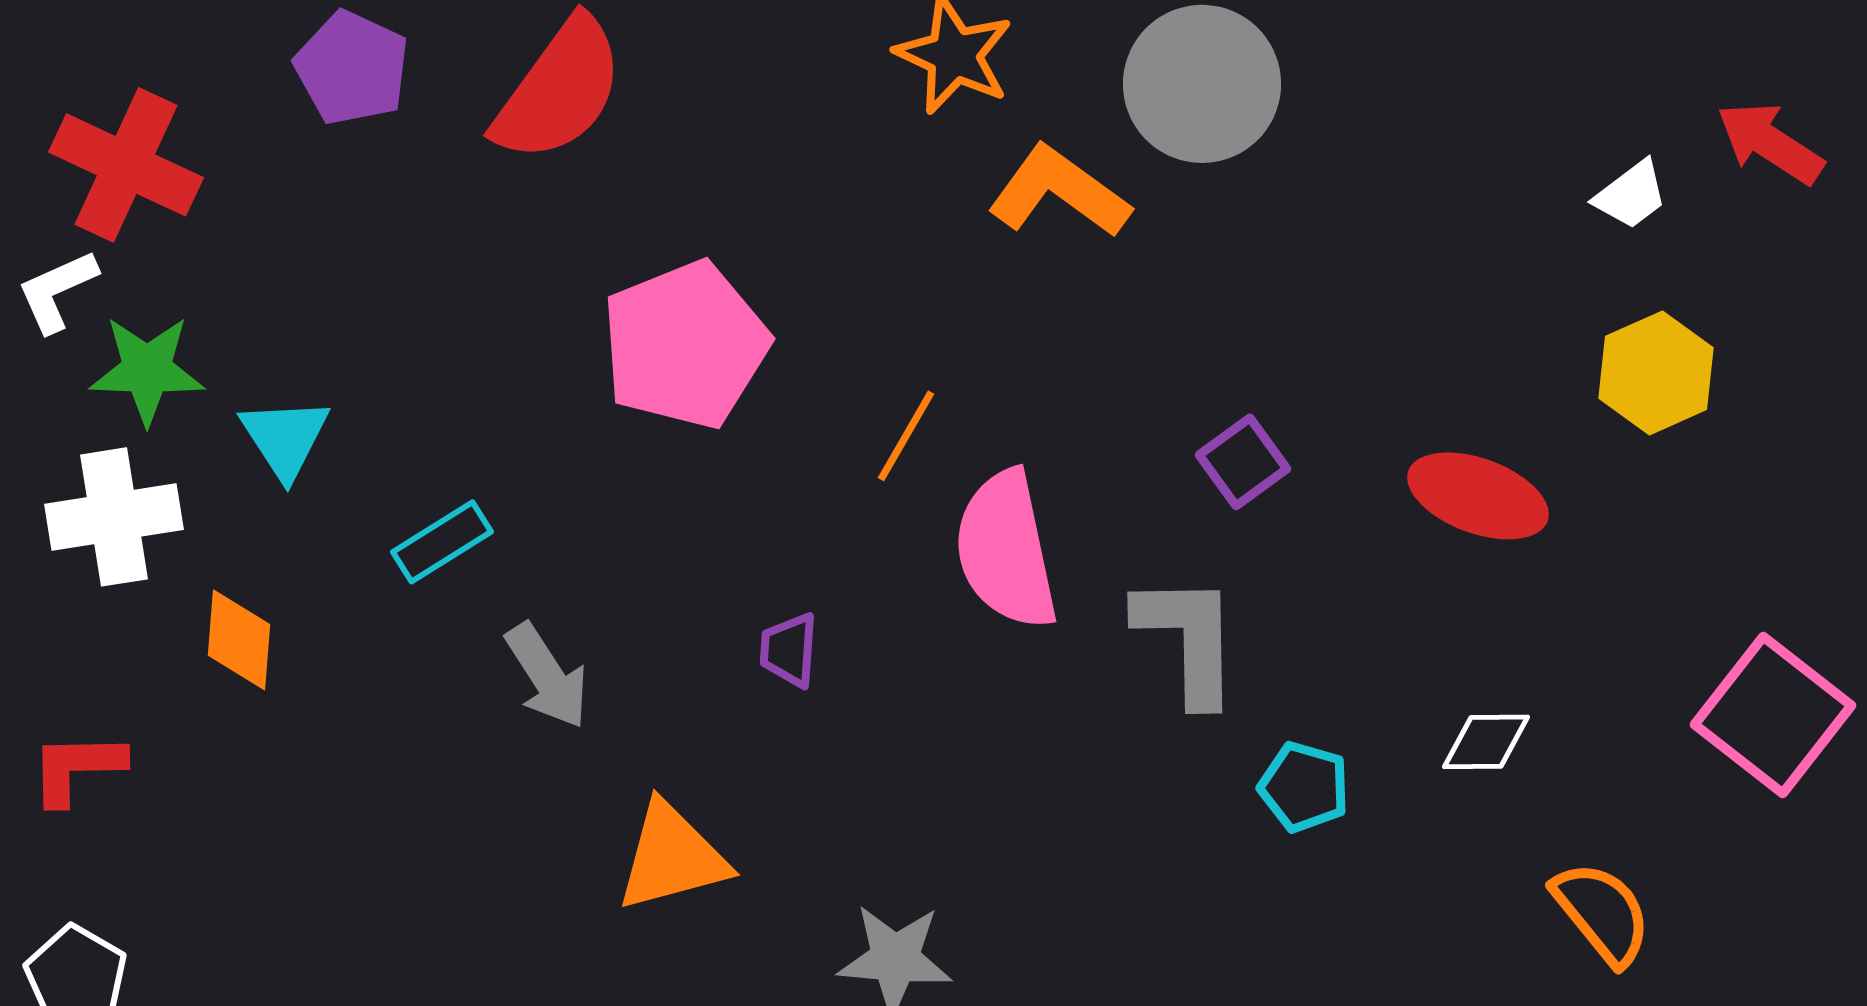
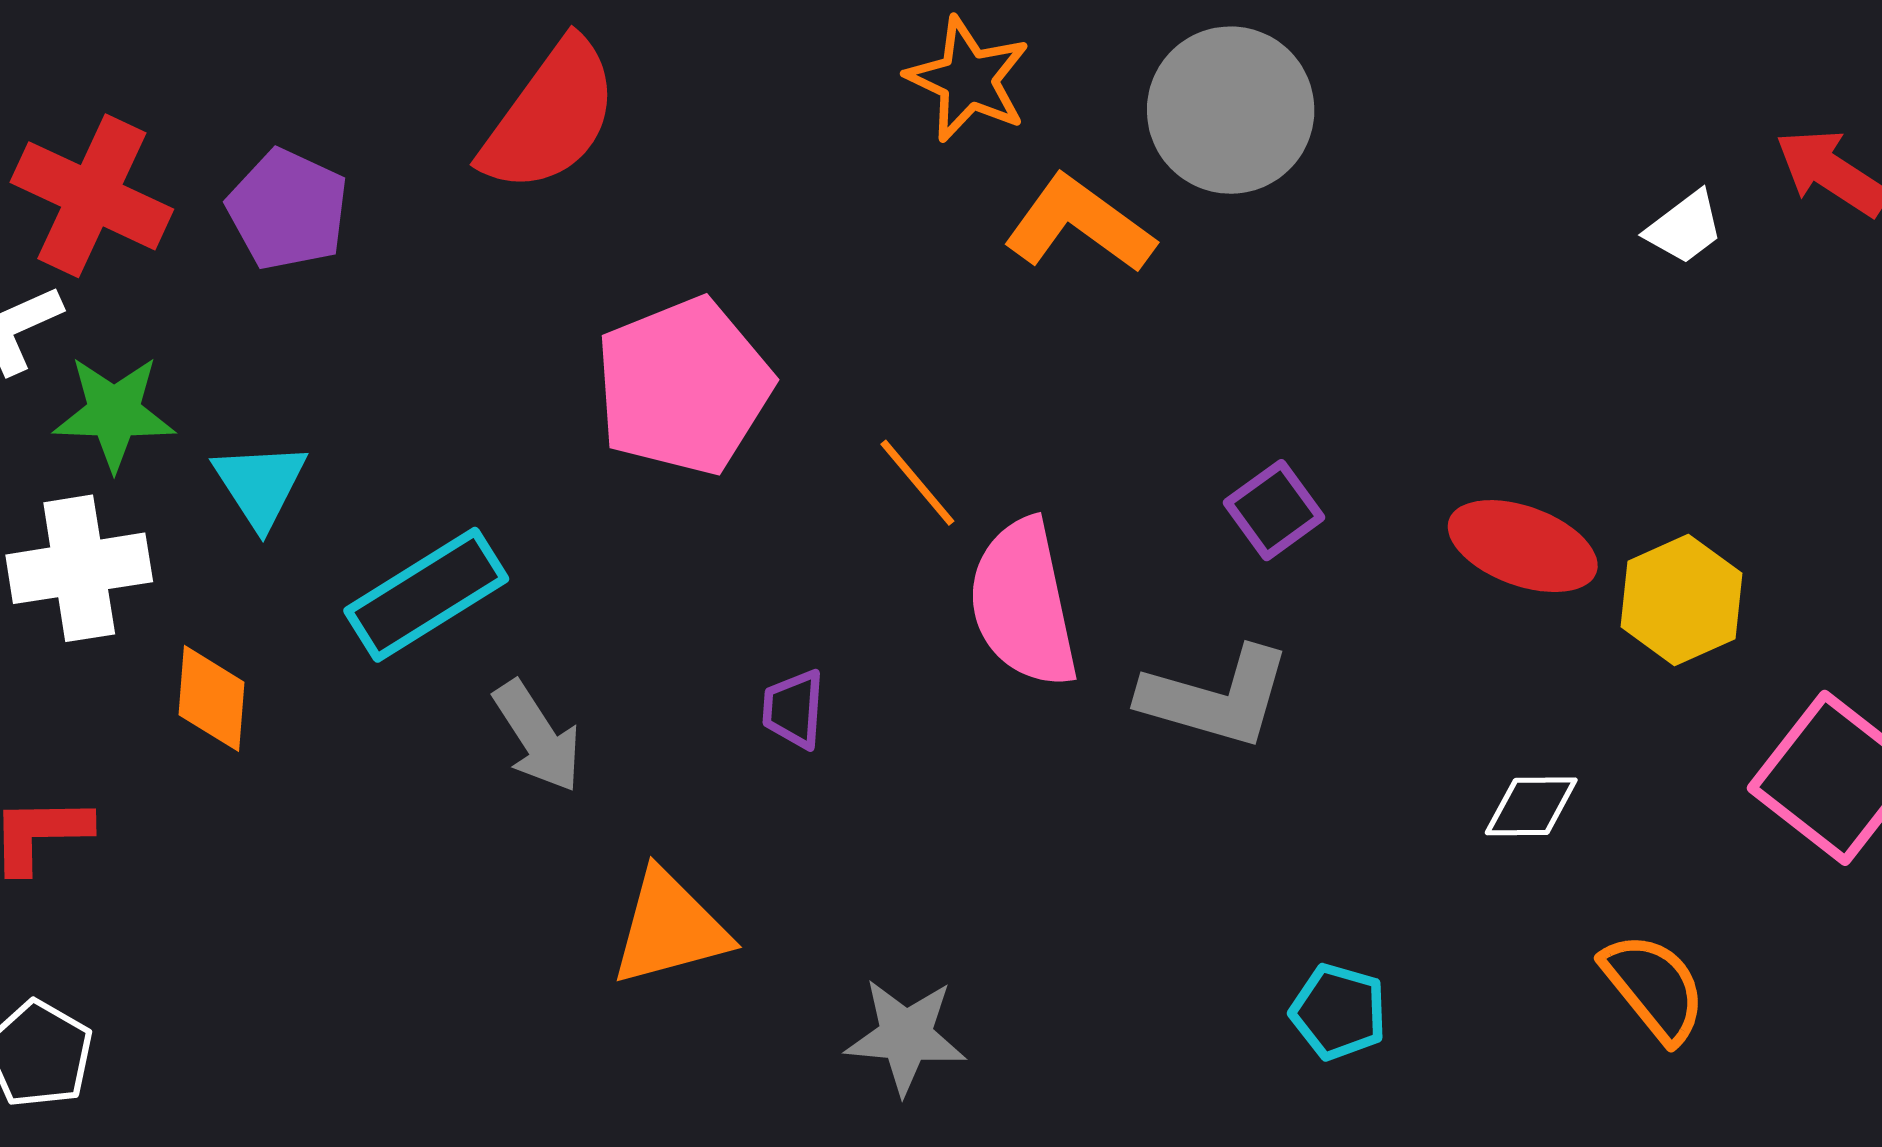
purple pentagon: (352, 68) -> (288, 210), moved
yellow hexagon: (1656, 373) -> (1681, 600), moved
orange line: (906, 436) -> (917, 483), turned -70
cyan rectangle: (442, 542) -> (426, 595), size x1.5
gray L-shape: (1188, 639) -> (1216, 697), turned 107
cyan pentagon: (1304, 787) -> (1339, 1012), moved

